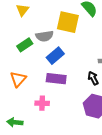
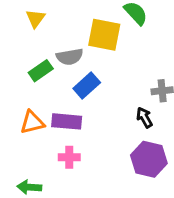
orange triangle: (18, 79) -> (32, 122), turned 36
purple rectangle: (56, 79) -> (67, 121), moved

